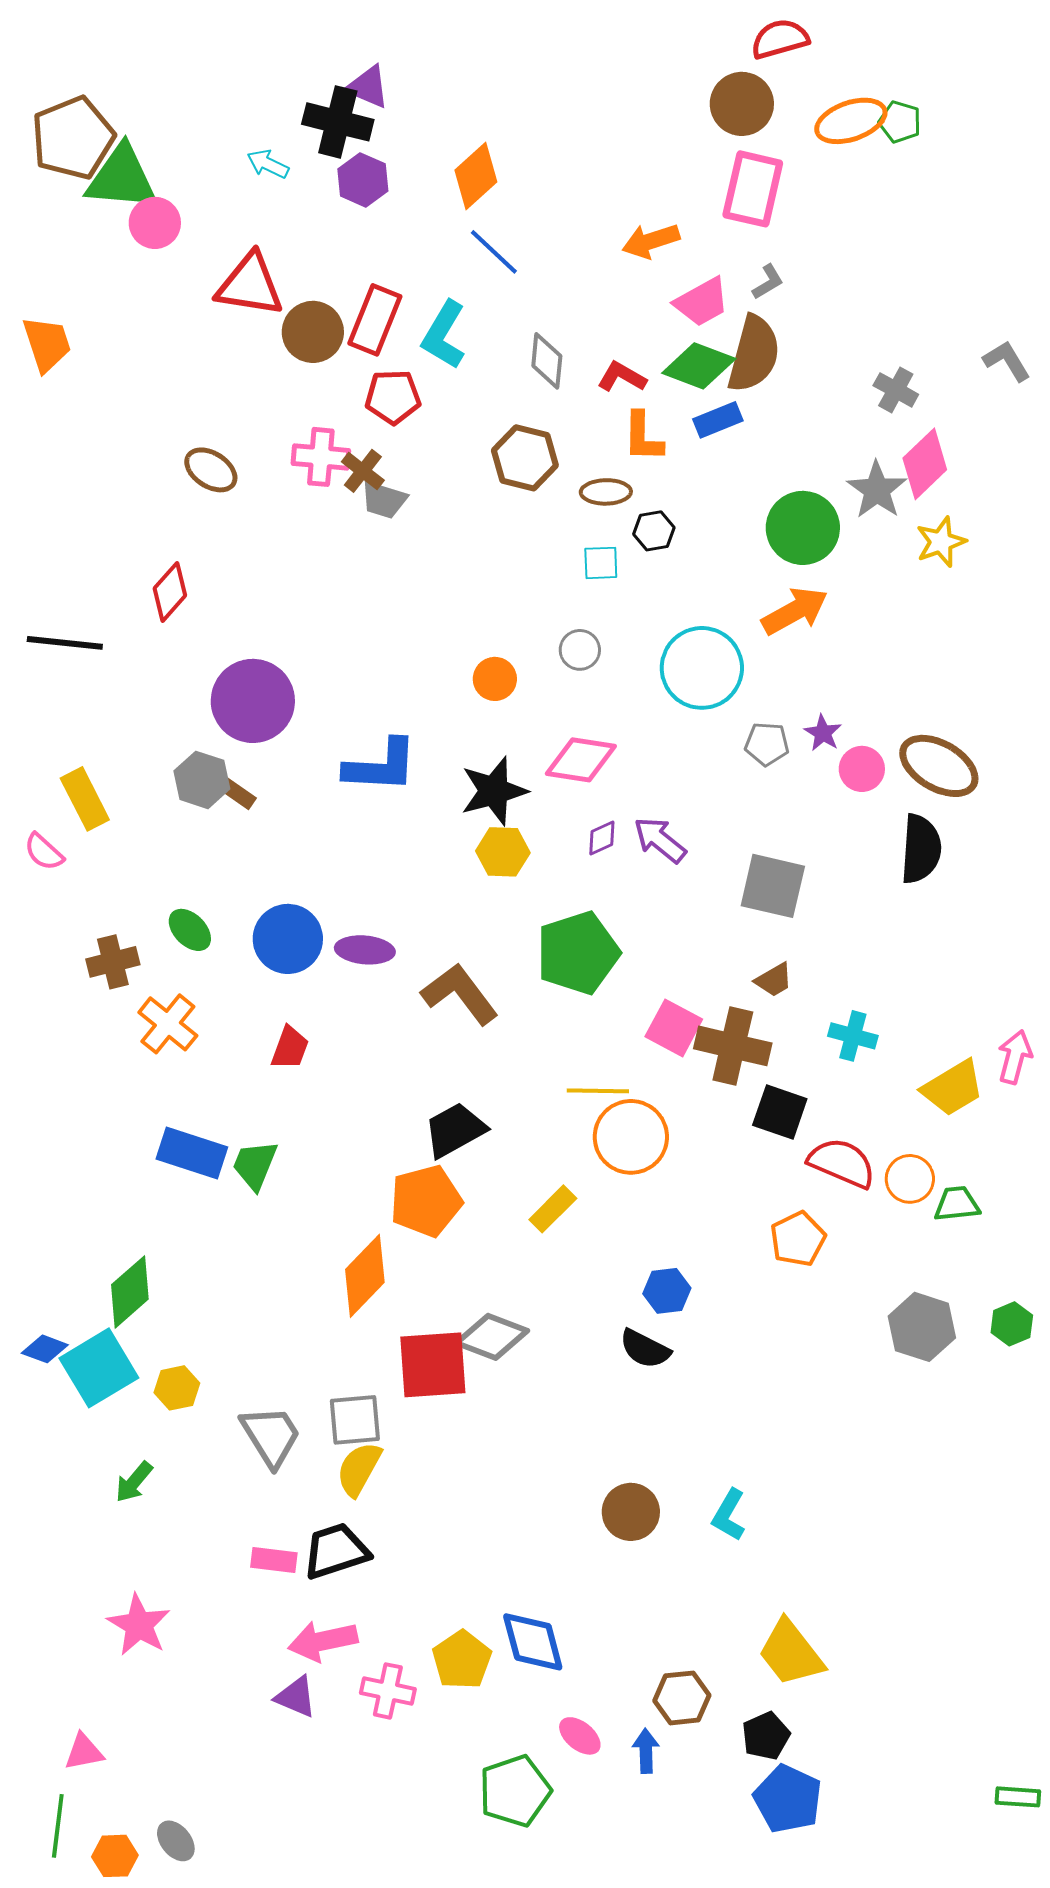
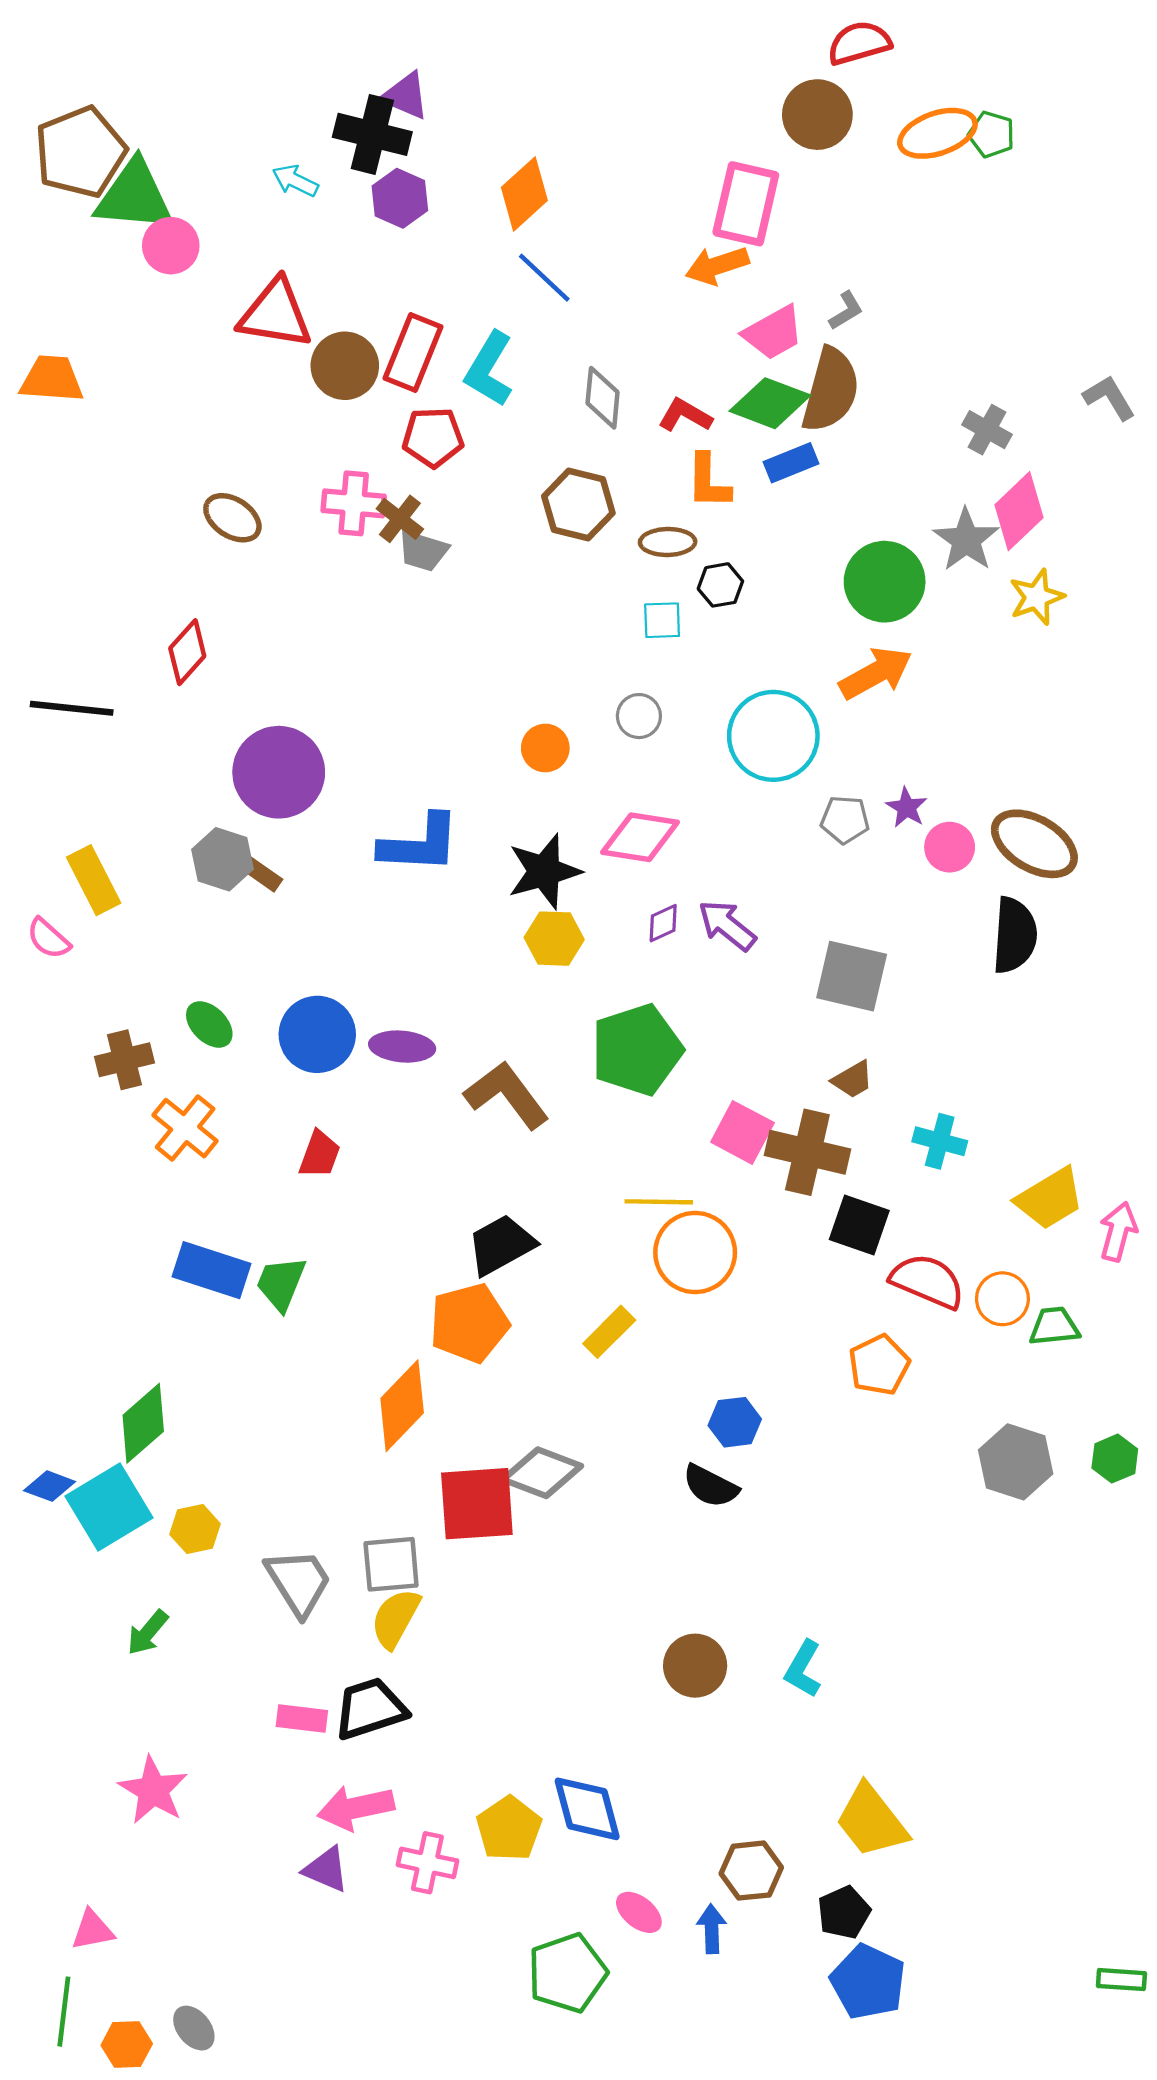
pink rectangle: (753, 189) -> (746, 204), moved
orange trapezoid: (47, 344) -> (52, 379), turned -68
pink arrow: (1015, 1057) -> (1118, 1232), moved

